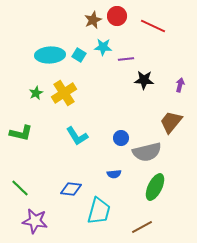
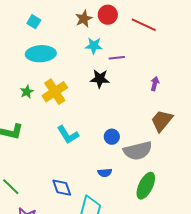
cyan square: (79, 55) -> (34, 22), moved
black star: (144, 80) -> (100, 79), moved
purple arrow: (180, 85) -> (155, 84), moved
blue diamond: (71, 189) -> (62, 188), turned 65

